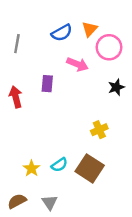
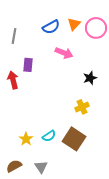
pink circle: (109, 47) -> (96, 28), moved
purple rectangle: (47, 84) -> (28, 65), moved
black star: (116, 87) -> (90, 78), moved

